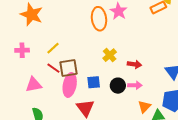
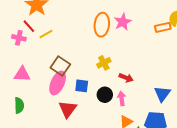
yellow line: (53, 48) -> (46, 34), moved
red line: (53, 68) -> (29, 26), moved
brown square: (68, 68) -> (60, 66), turned 30
pink arrow: (135, 85) -> (122, 98), turned -112

